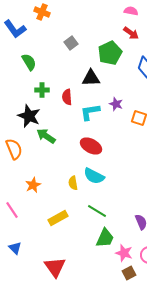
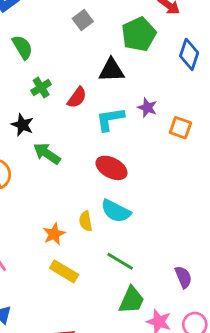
green cross: (42, 90) -> (41, 87), turned -32
red semicircle: (67, 97) -> (77, 98), turned -140
black star: (29, 116) -> (22, 125), size x0.7
orange star: (33, 185) -> (54, 234), moved
yellow rectangle: (58, 218) -> (64, 271), turned 60

